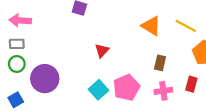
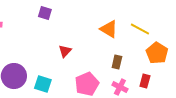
cyan square: (98, 90) -> (43, 84), moved, turned -30
pink cross: (163, 91) -> (120, 87), turned 35

